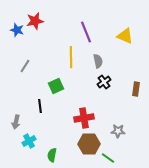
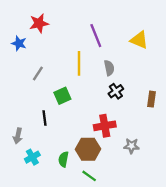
blue star: (17, 30) -> (19, 43), moved
gray line: (25, 66) -> (38, 73), moved
red cross: (84, 118) -> (105, 126), moved
brown hexagon: (89, 144) -> (88, 149), moved
green semicircle: (52, 155) -> (63, 159), moved
green line: (108, 158) -> (89, 176), moved

